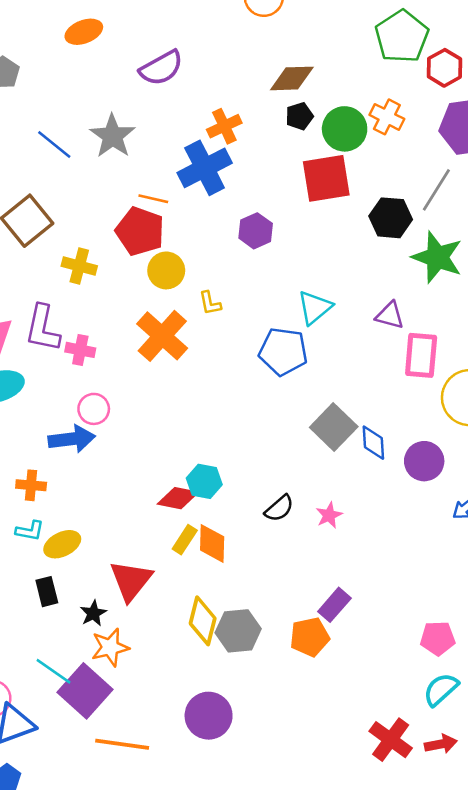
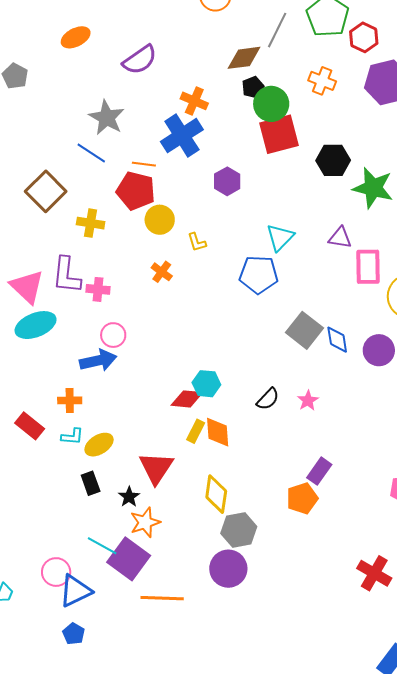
orange cross: (224, 126) -> (194, 101), turned -36
green circle: (345, 129) -> (271, 104), moved
blue line: (54, 144) -> (91, 153), moved
gray line: (436, 190) -> (277, 30), moved
orange cross: (162, 336) -> (162, 272), size x0.5
gray hexagon: (238, 631) -> (239, 530), moved

